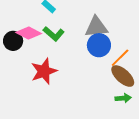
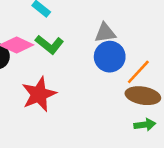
gray triangle: (96, 27) -> (105, 33), size x0.7
brown ellipse: (123, 76) -> (143, 96), turned -30

